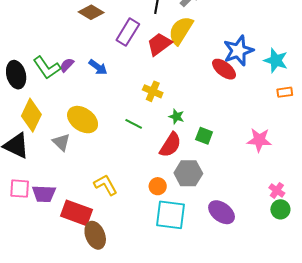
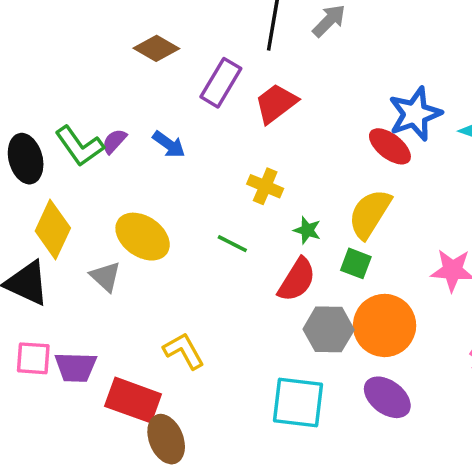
yellow semicircle: (181, 30) -> (370, 214), moved
orange circle: (158, 186) -> (385, 325), moved, size x2.0

